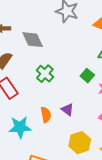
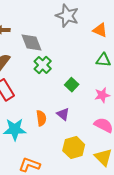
green cross: (45, 74) -> (43, 65), moved
green square: (87, 76) -> (72, 85), moved

